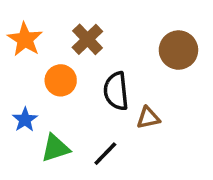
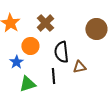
blue star: (25, 120) -> (16, 62), moved
black line: (105, 154) -> (53, 76), moved, turned -49

